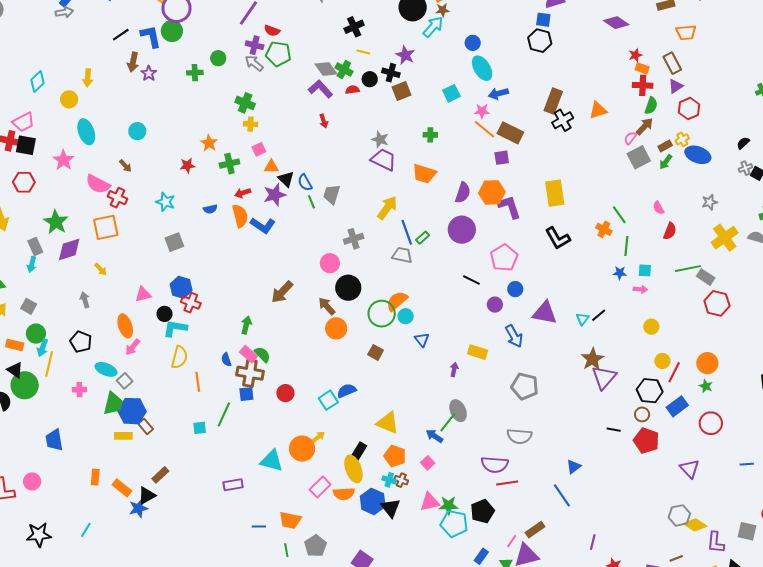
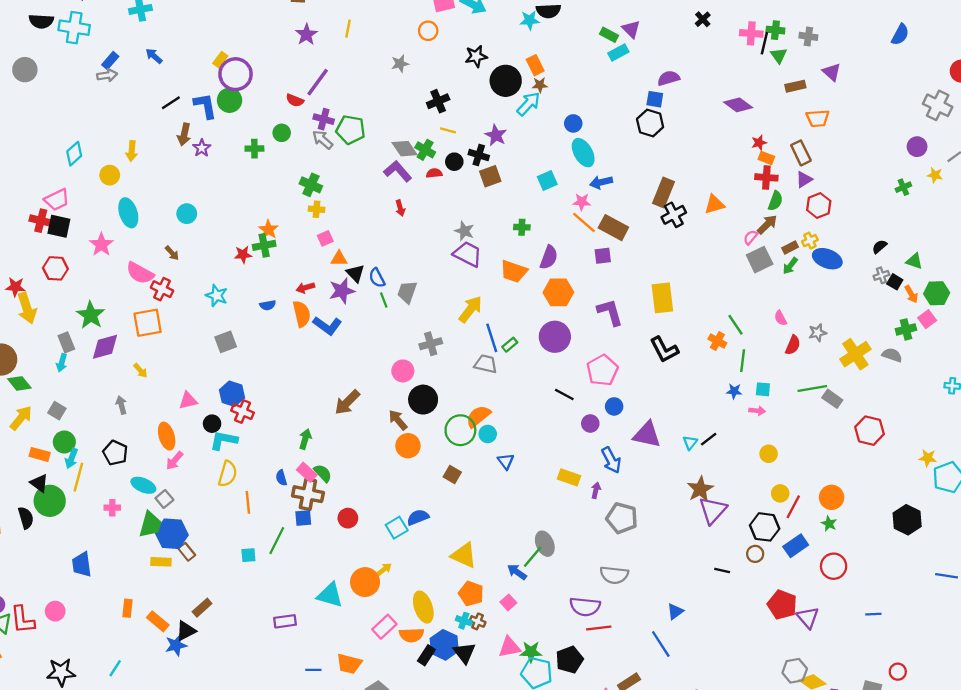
red semicircle: (272, 31) -> (295, 100), moved
green cross: (229, 164) -> (264, 245), moved
orange hexagon: (492, 192) -> (558, 292), moved
purple semicircle: (463, 193) -> (549, 257), moved
gray star: (710, 202) -> (818, 333), moved
red hexagon: (717, 303) -> (870, 431), moved
purple arrow: (454, 370) -> (596, 490), moved
red pentagon: (646, 441) -> (782, 605), moved
black rectangle: (359, 451) -> (426, 655), moved

